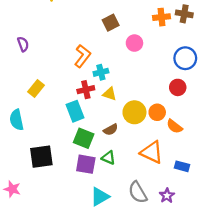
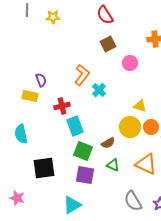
purple semicircle: (23, 44) -> (41, 80), moved
cyan cross: (101, 72) -> (99, 90), turned -32
yellow rectangle: (36, 88) -> (30, 96), moved, turned 63
red cross: (86, 90) -> (62, 106), moved
yellow triangle: (110, 94) -> (140, 106), moved
green triangle: (108, 158) -> (113, 165), moved
cyan triangle: (100, 197) -> (72, 205), moved

